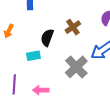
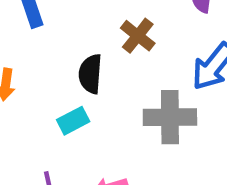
gray cross: (76, 67) -> (170, 117), turned -30

